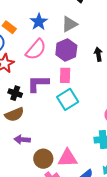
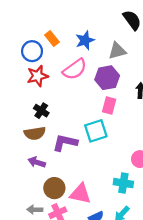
pink rectangle: (65, 75) -> (109, 105), moved
purple L-shape: (38, 84) -> (65, 143), moved

